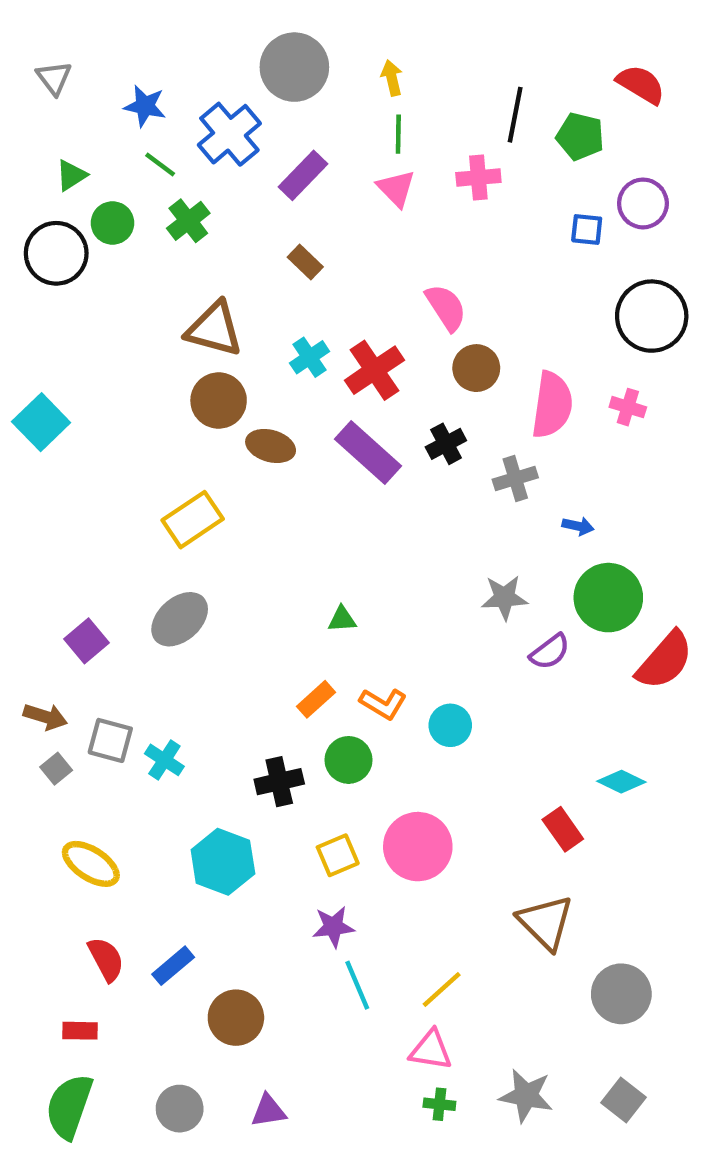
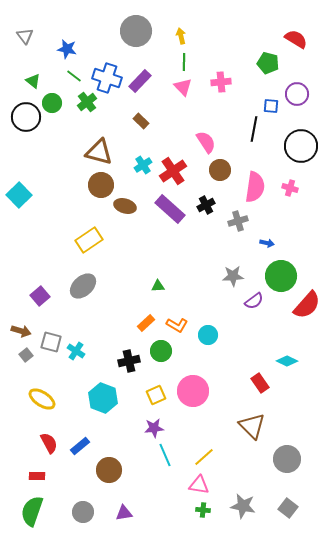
black line: (515, 115) -> (254, 129), moved
blue cross: (229, 134) -> (107, 78), moved, turned -32
green triangle: (71, 175) -> (33, 81), turned -49

